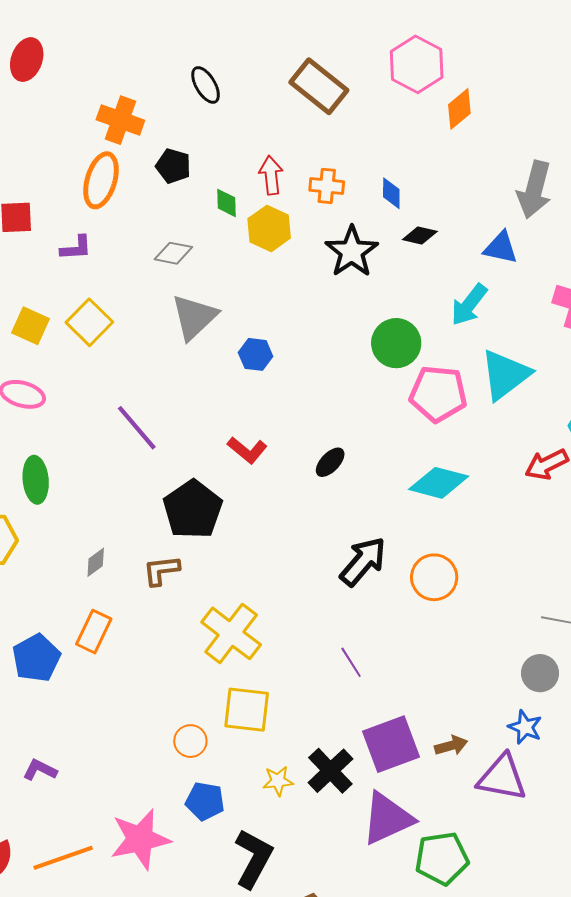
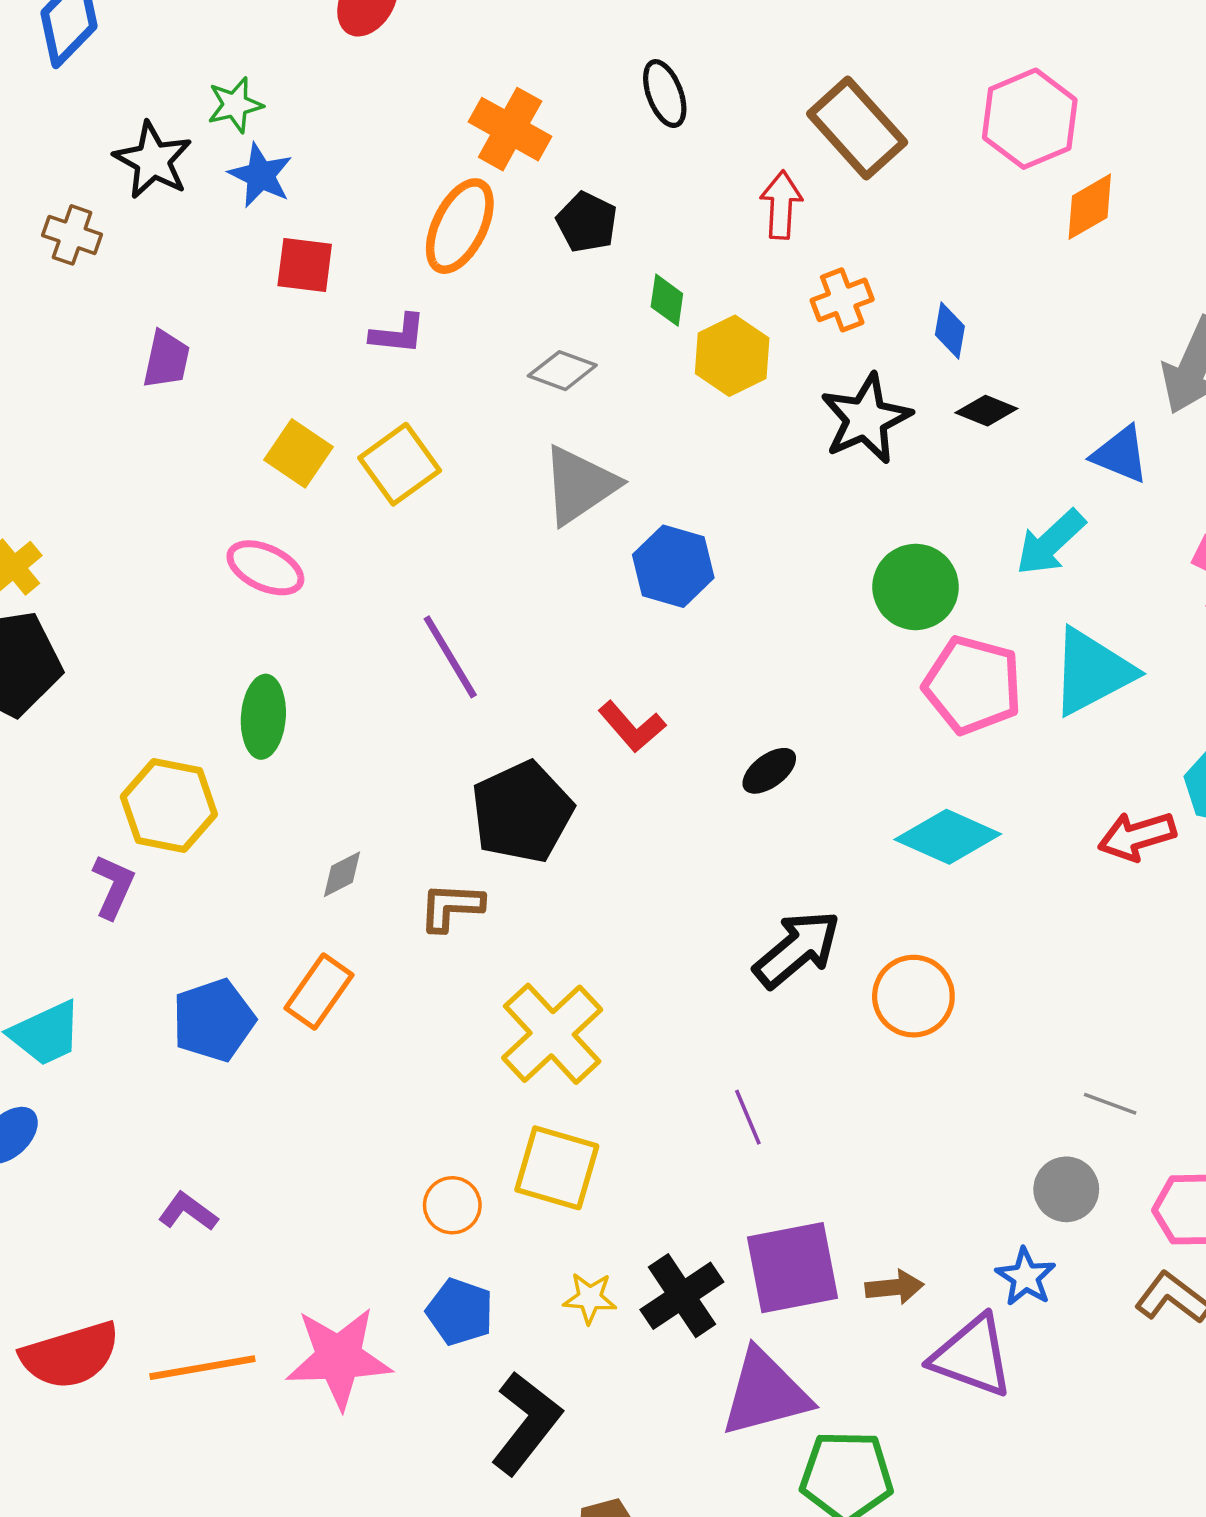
red arrow: (271, 175) -> (781, 205), moved
orange cross: (327, 186) -> (842, 300), turned -36
blue hexagon: (256, 354) -> (673, 566), size x1.4

